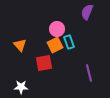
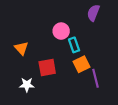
orange square: (55, 45) -> (82, 64), moved
white star: (21, 87) -> (27, 85), moved

